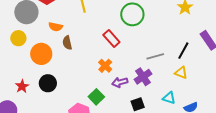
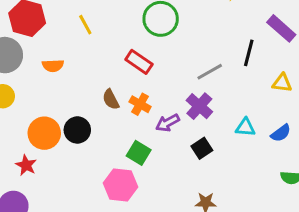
brown semicircle: (67, 43) -> (111, 99), moved
orange circle: (41, 54) -> (44, 133), moved
yellow triangle: (181, 73) -> (282, 83), moved
black circle: (48, 83) -> (77, 130), moved

